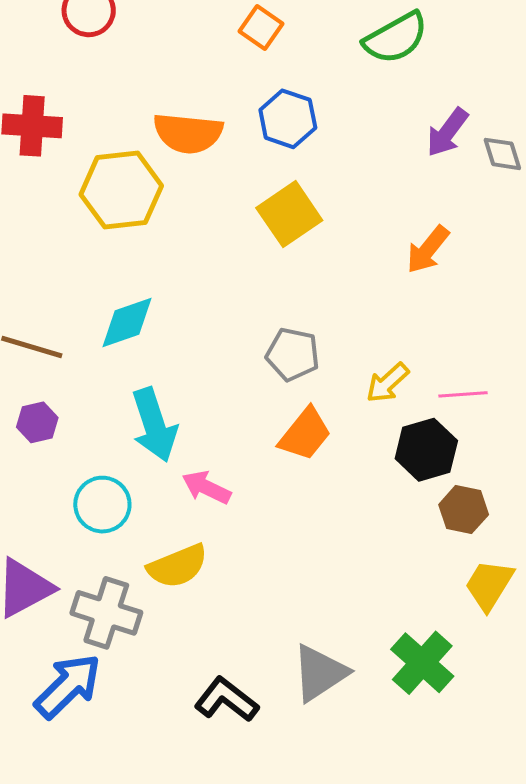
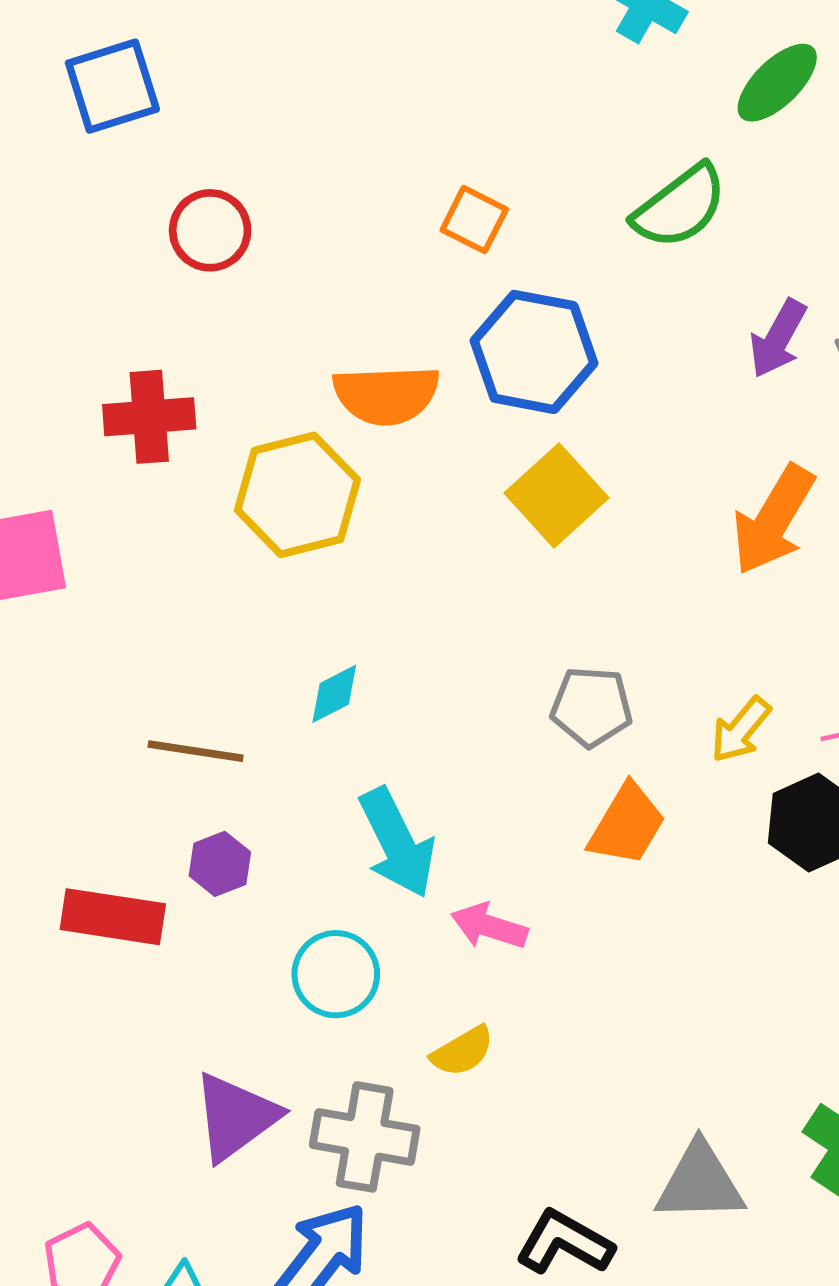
blue hexagon: (288, 119) -> (534, 352), size x1.4
orange arrow: (428, 250) -> (773, 520), size x1.4
cyan diamond: (127, 322) -> (334, 694), size x0.7
yellow semicircle: (178, 566) -> (462, 1051), size x0.7
gray triangle: (320, 673) -> (700, 1182), turned 40

